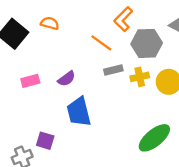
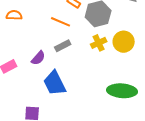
gray rectangle: (113, 70) -> (63, 46), moved
green ellipse: (154, 138) -> (122, 91), turned 56

